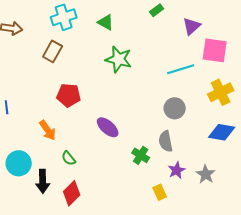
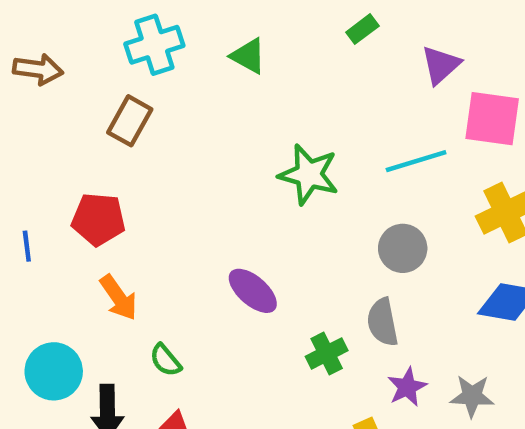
green star: (119, 59) -> (309, 175), moved
red pentagon: (69, 95) -> (98, 219), moved
green cross: (141, 155) -> (327, 353), turned 30
gray star: (206, 174) -> (472, 396), turned -30

